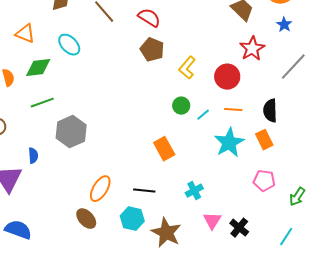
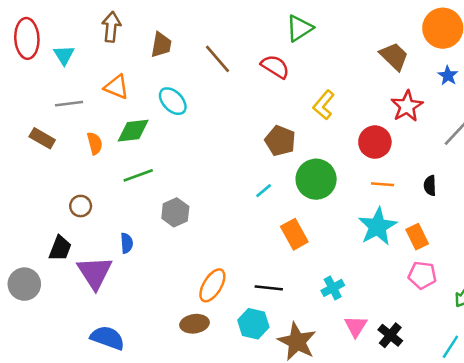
brown pentagon: (152, 50) -> (280, 141), moved
yellow L-shape: (187, 68) -> (324, 105), moved
green circle: (181, 106) -> (316, 179), size x1.8
black semicircle: (270, 111) -> (430, 186), size x0.7
cyan line: (203, 115) -> (264, 191), moved
gray hexagon: (71, 132) -> (175, 212), size x0.7
orange rectangle: (264, 140) -> (417, 237), moved
brown ellipse: (86, 219) -> (194, 324), turned -55

